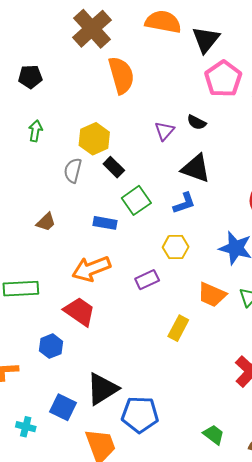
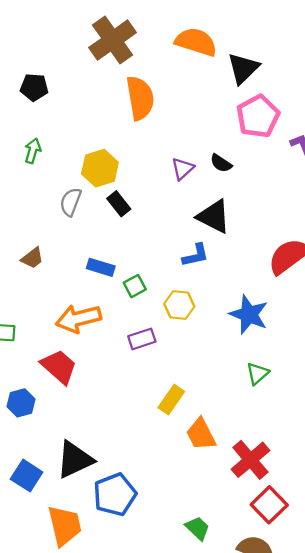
green square: (136, 200) -> (135, 286), moved, size x0.7
orange trapezoid: (212, 295) -> (201, 434), moved, turned 32
blue pentagon: (140, 415) -> (115, 495), turned -30

